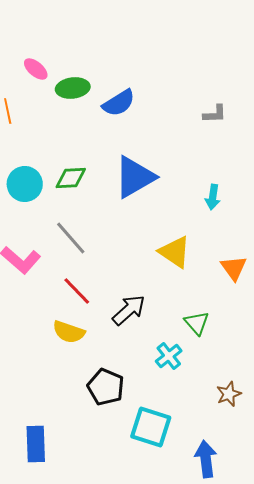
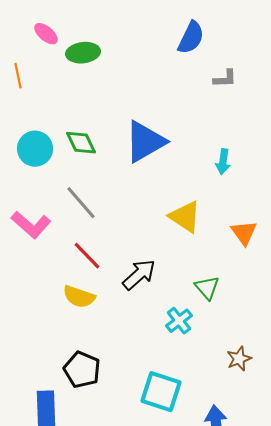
blue semicircle: (119, 103) -> (191, 38), moved, turned -32
green diamond: (71, 178) -> (81, 143), turned 68
black pentagon: (106, 387) -> (82, 370), moved

